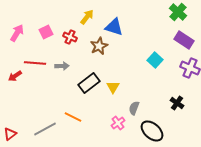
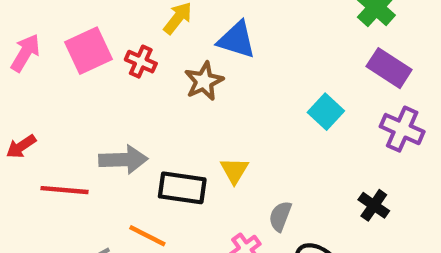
pink square: (46, 32) -> (88, 51), size x1.5
red line: (35, 63) -> (65, 190), moved
gray arrow: (62, 66) -> (123, 160), moved, size x1.5
black rectangle: (89, 83) -> (182, 188), moved, turned 45

